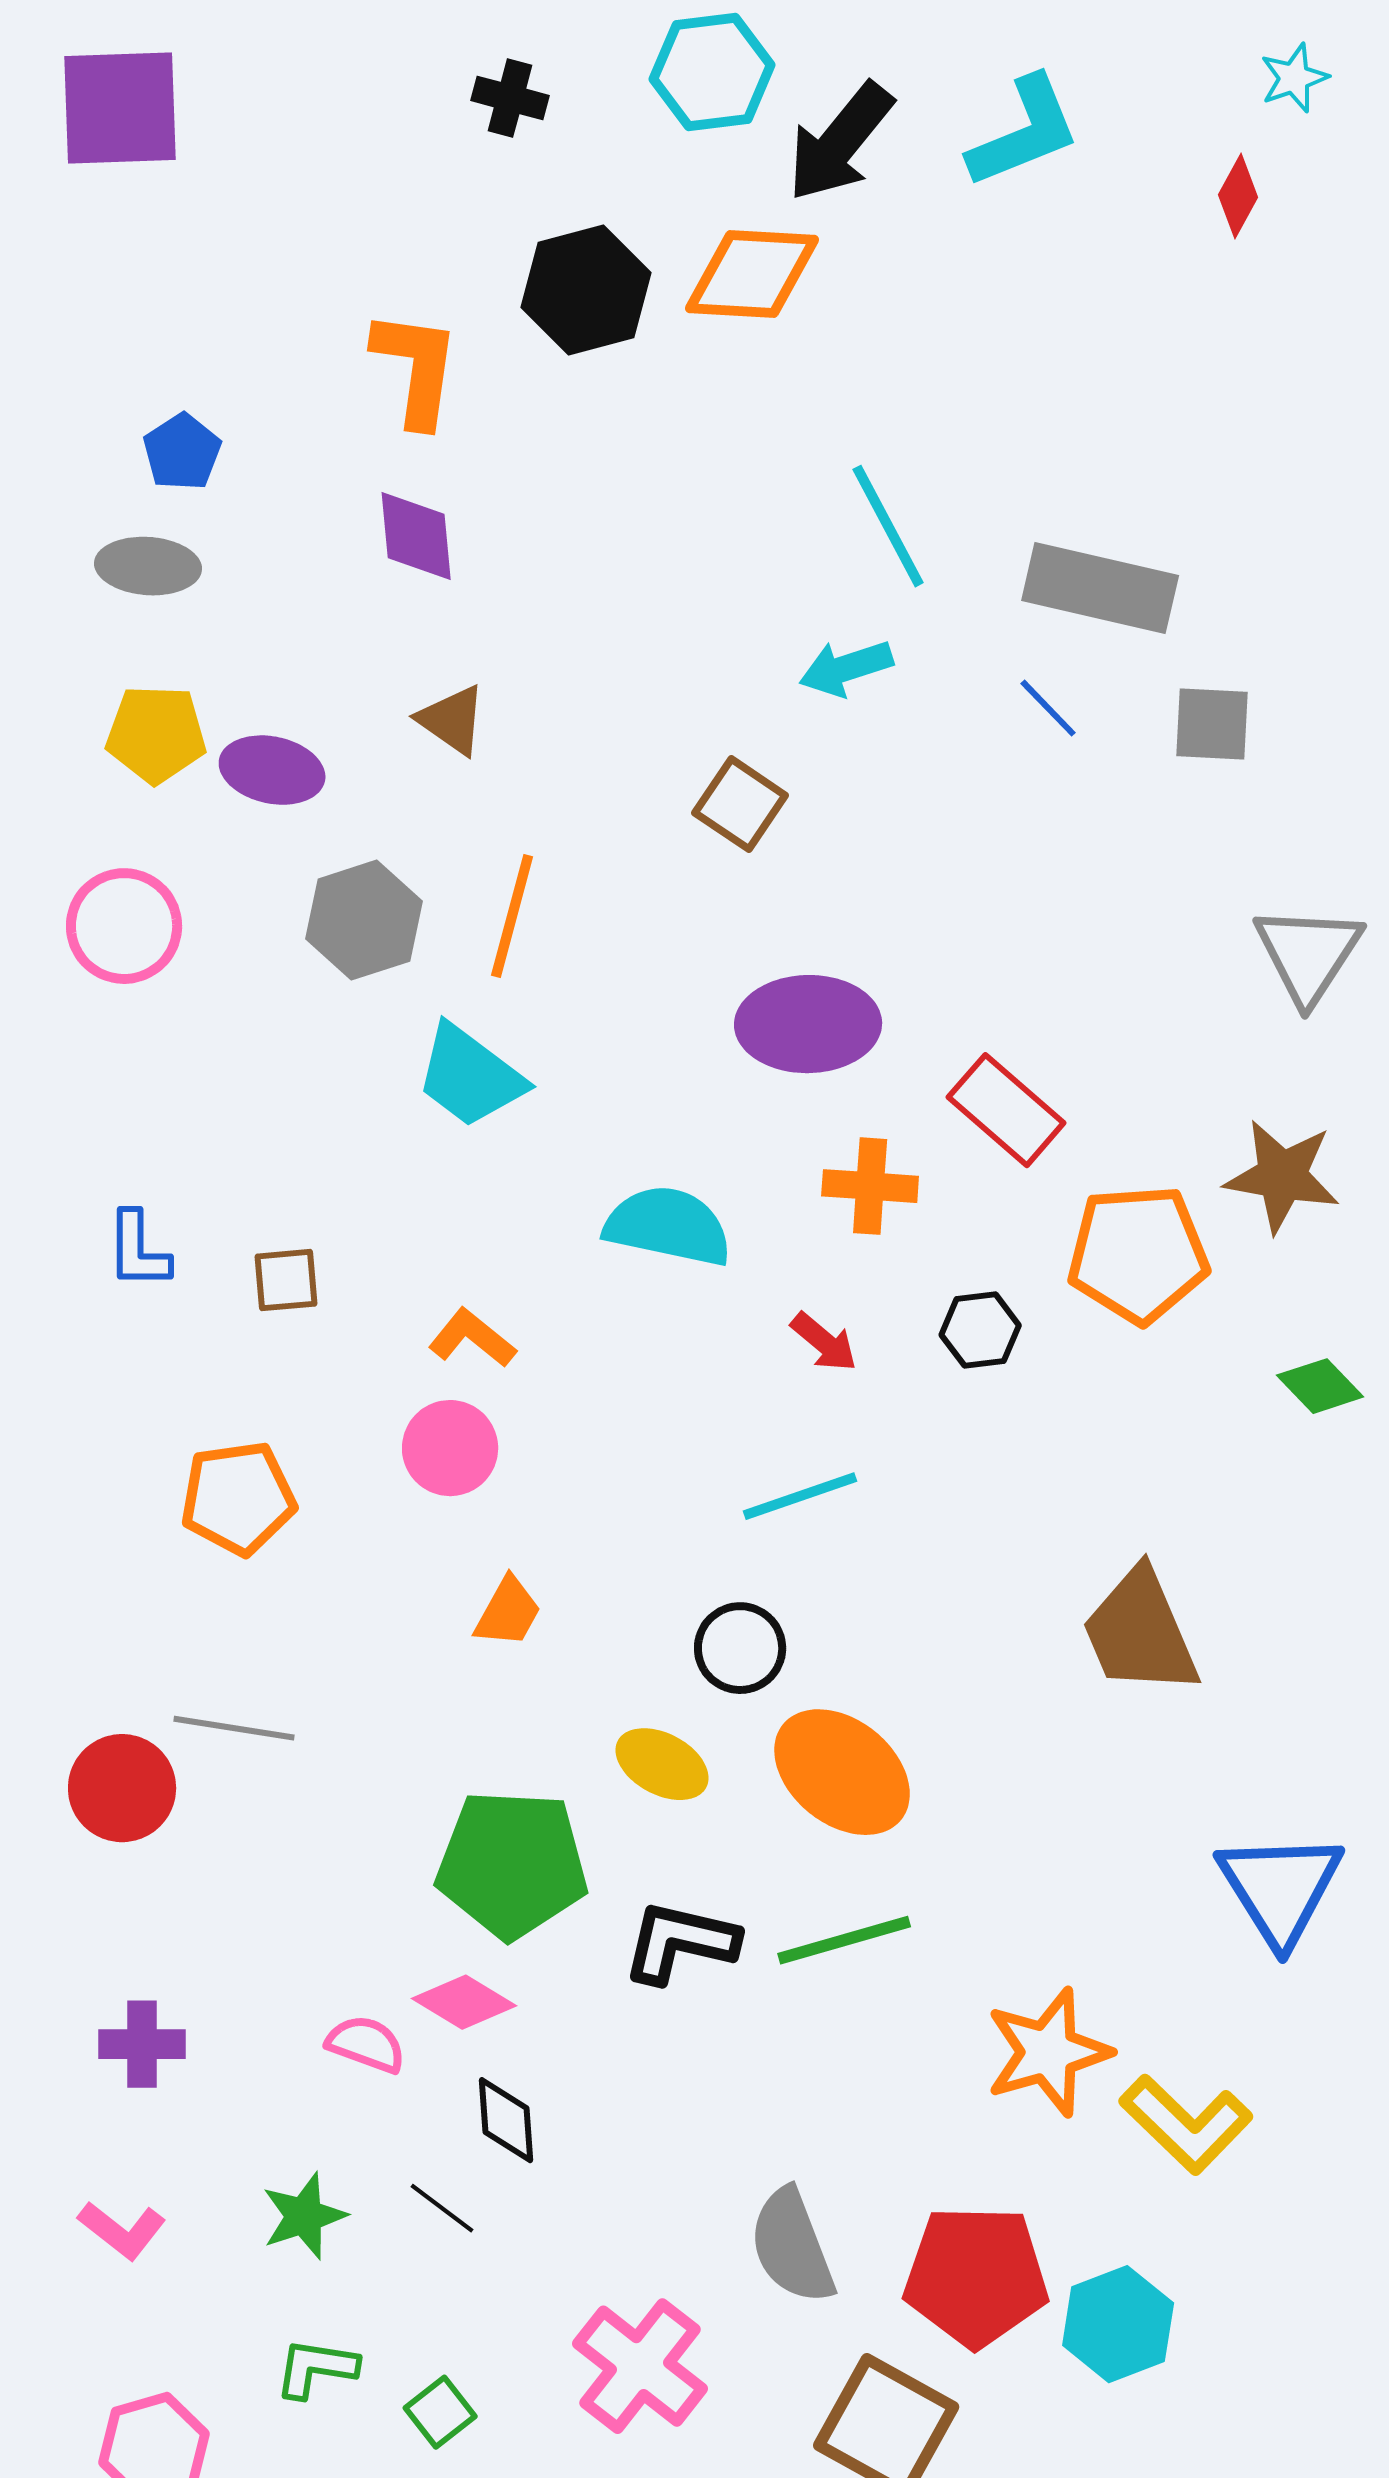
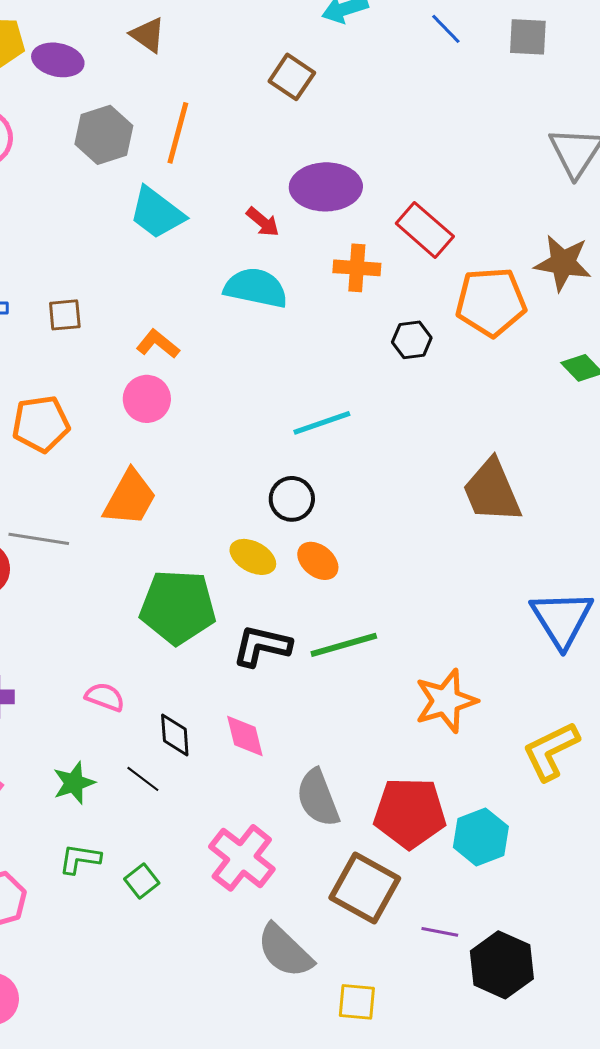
red arrow: (824, 1342) -> (263, 222), moved
orange trapezoid: (508, 1612) -> (130, 498), moved, size x1.6
orange ellipse: (842, 1772) -> (318, 561), moved, size x0.6
pink diamond: (464, 2002) -> (245, 736), moved, turned 45
yellow L-shape: (1186, 2124) -> (551, 751), moved, turned 110

